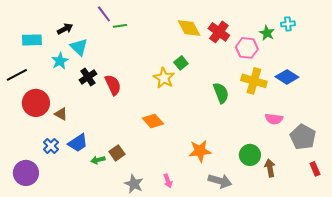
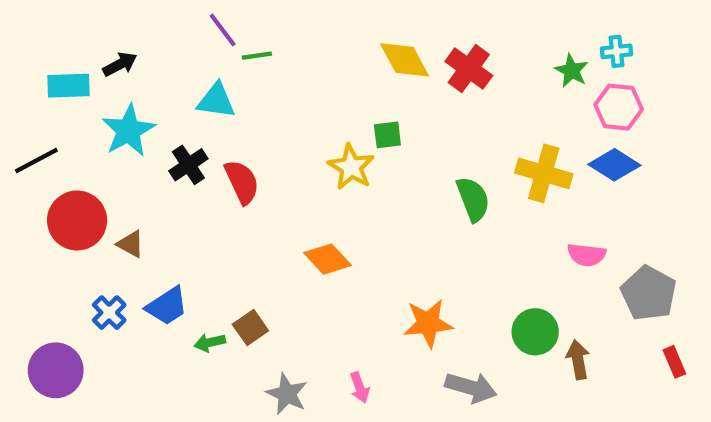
black arrow: (65, 29) -> (120, 64), moved
cyan triangle: (79, 47) -> (216, 101), moved, turned -36
pink hexagon: (247, 48) -> (619, 107), moved
cyan star: (60, 61) -> (128, 131), size x1.4
green square: (181, 63) -> (387, 135), turned 32

